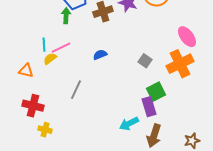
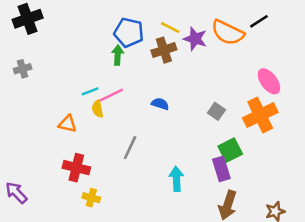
cyan line: (44, 45) -> (90, 91), turned 72
blue semicircle: (100, 55) -> (160, 104), turned 40
yellow semicircle: (50, 59) -> (98, 109), turned -64
cyan arrow: (129, 124) -> (176, 179), moved, turned 114

